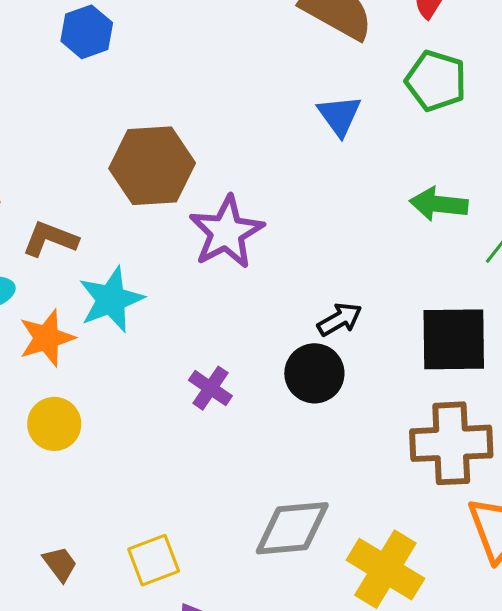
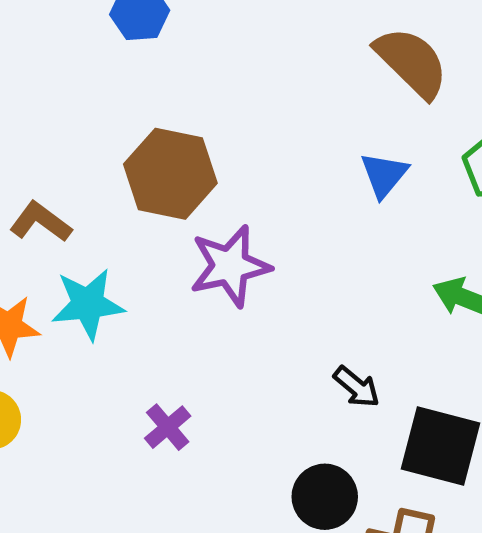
black arrow: (340, 319) -> (357, 387), moved, turned 54
black circle: (314, 373) -> (325, 497), moved

